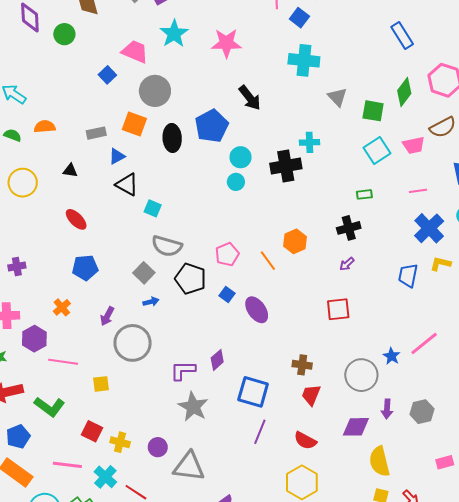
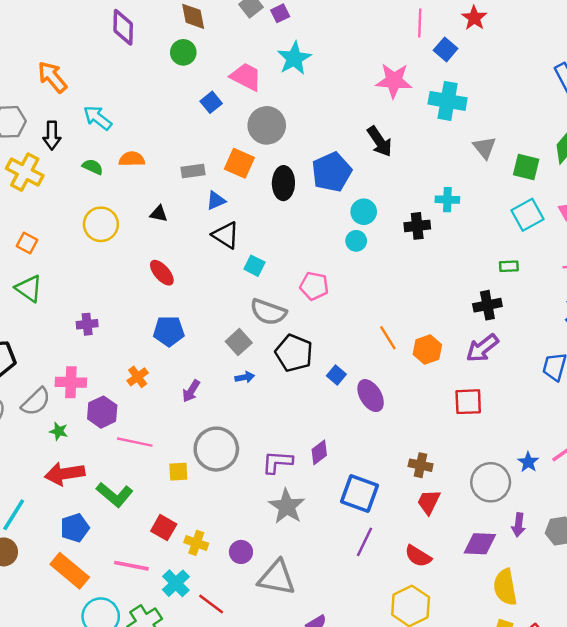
green circle: (64, 34) -> (183, 52), moved
pink star: (226, 43) -> (394, 81), moved
black cross: (286, 166) -> (417, 226), size x0.7
orange hexagon: (295, 241) -> (427, 349), moved
pink pentagon: (227, 254) -> (314, 286), moved, turned 30
purple arrow: (347, 264) -> (482, 348), size x1.8
gray circle: (133, 343) -> (216, 449), moved

